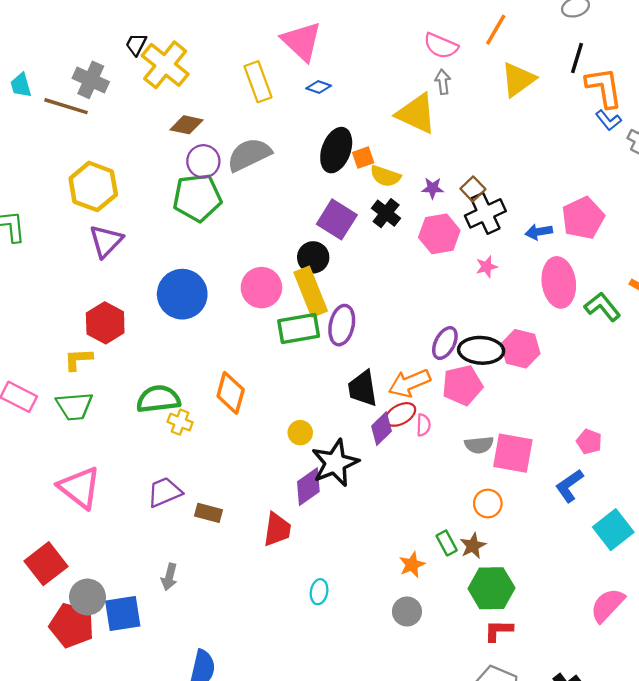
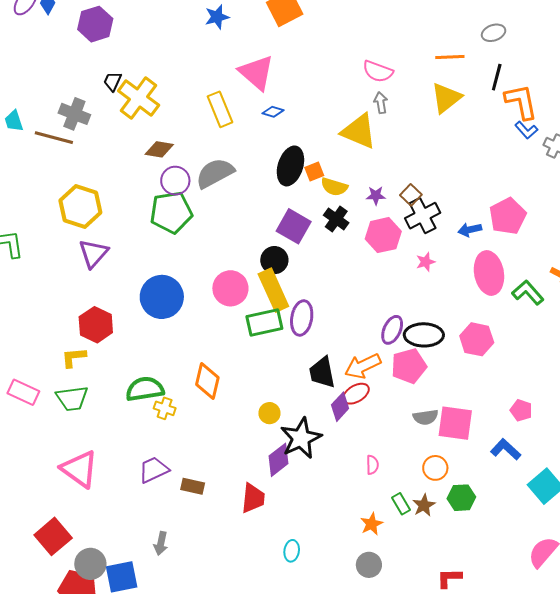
orange line: (496, 30) -> (450, 57), moved, turned 60
pink hexagon: (521, 349) -> (477, 339), moved
pink semicircle: (423, 425) -> (372, 465), moved
blue L-shape: (569, 486) -> (506, 449), turned 80
green hexagon: (491, 588) -> (461, 498), moved, size x0.7

